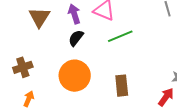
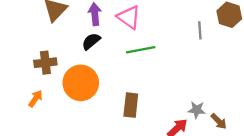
brown cross: (23, 67) -> (45, 63), moved
orange arrow: (29, 99) -> (35, 99), moved

